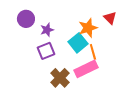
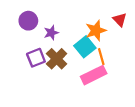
purple square: (46, 51) -> (36, 58), moved
brown cross: (60, 78) -> (57, 59), moved

